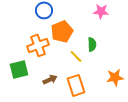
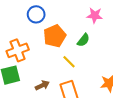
green semicircle: (92, 44) -> (83, 40), moved, turned 40
orange cross: (38, 45) -> (18, 50), moved

